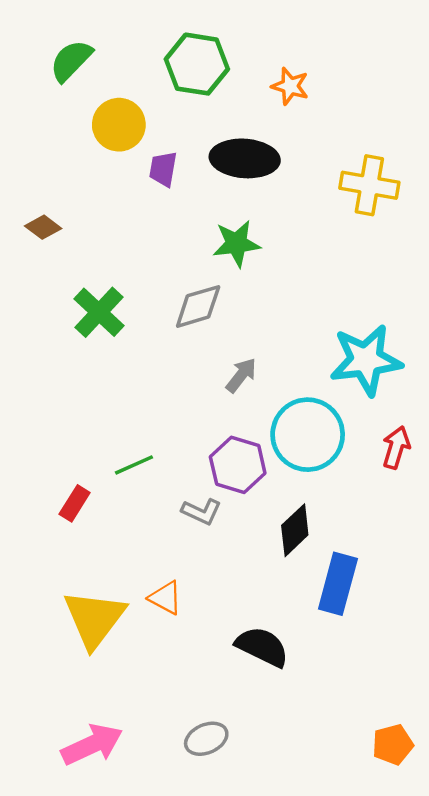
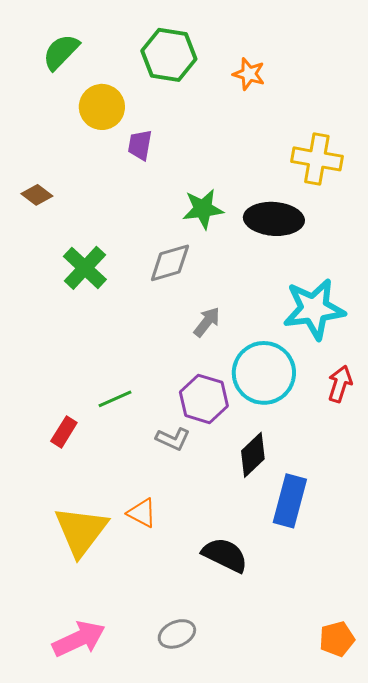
black ellipse: (245, 158) -> (274, 219), moved

